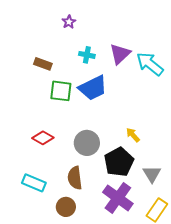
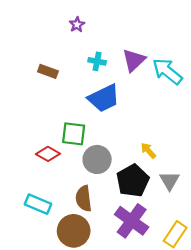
green square: (61, 91) -> (74, 134), moved
gray triangle: (152, 174) -> (170, 181), moved
brown circle: (66, 207) -> (74, 231), size x1.5

